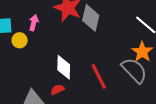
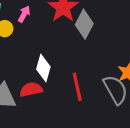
red semicircle: (57, 90) -> (31, 89), size x1.5

